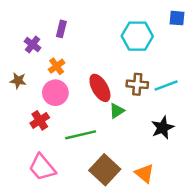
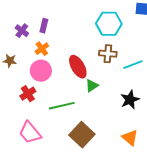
purple rectangle: (61, 29) -> (44, 26), moved
brown cross: (137, 84) -> (108, 54), moved
orange triangle: (144, 173) -> (130, 138), moved

